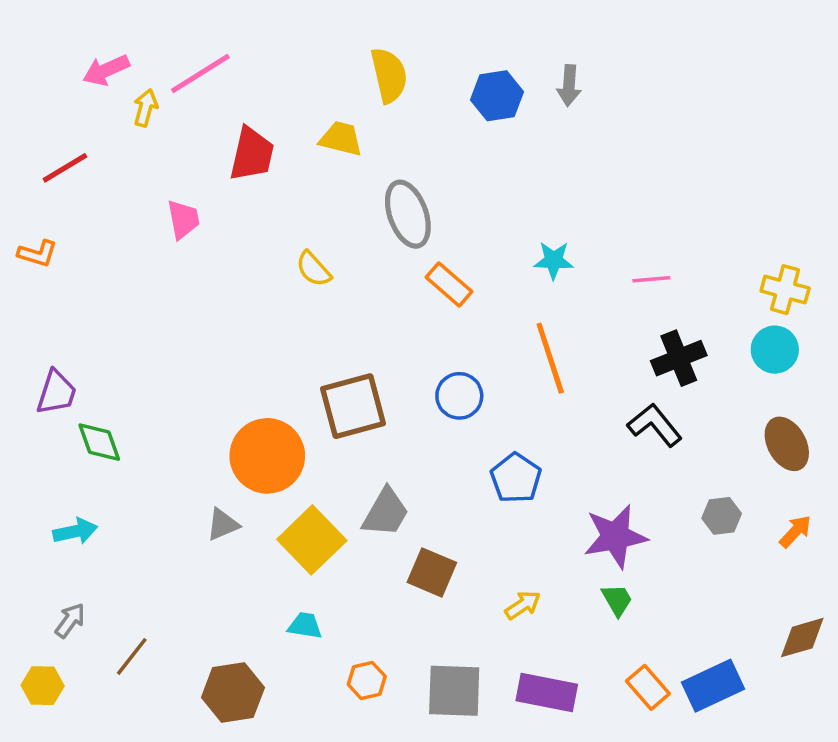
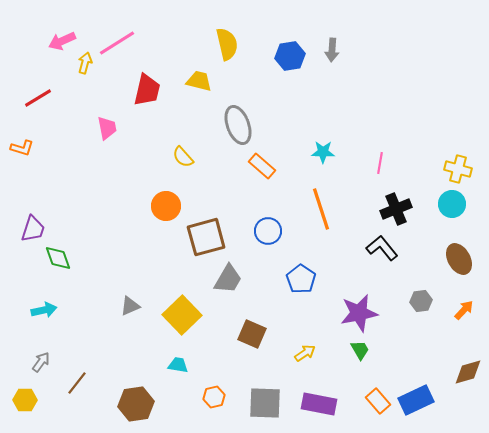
pink line: (651, 279) -> (380, 163), turned -75
orange circle: (267, 456) -> (166, 206), moved, size x0.7
gray trapezoid: (386, 512) -> (228, 279), moved

